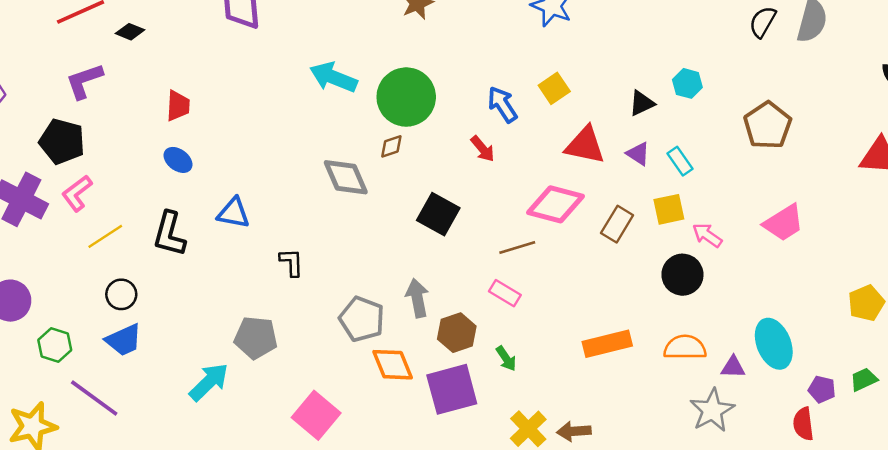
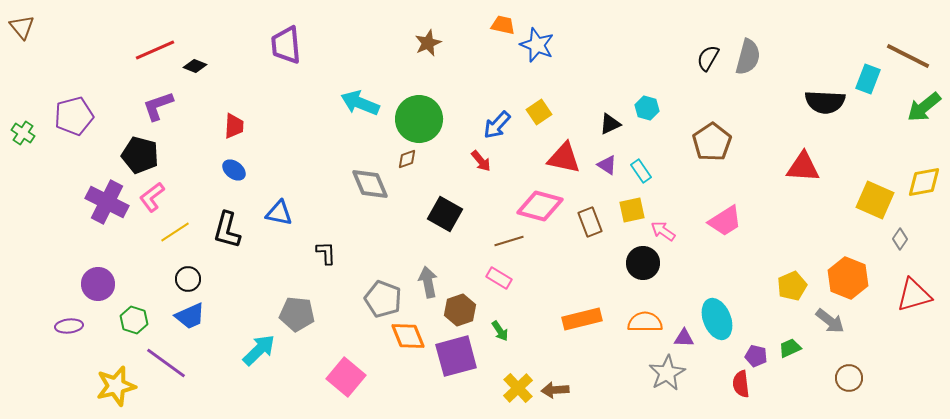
blue arrow: (502, 104) -> (497, 125), turned -104
brown rectangle: (617, 224) -> (590, 222), turned -52

